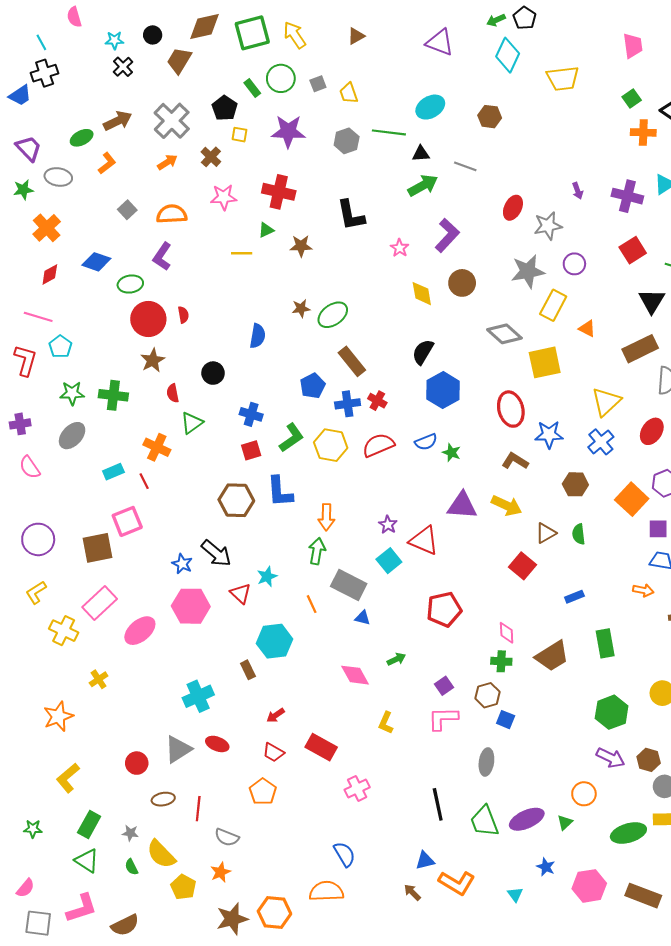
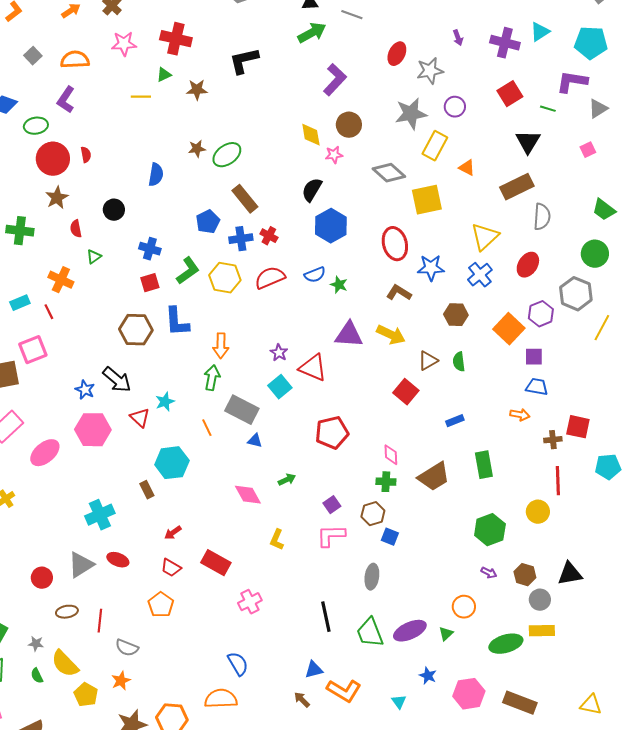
black L-shape: (351, 215) -> (244, 61), turned 88
pink star: (400, 248) -> (334, 155), moved, turned 30
green triangle: (192, 423) -> (94, 257), size x0.7
purple arrow: (610, 758) -> (489, 573), size x0.6

